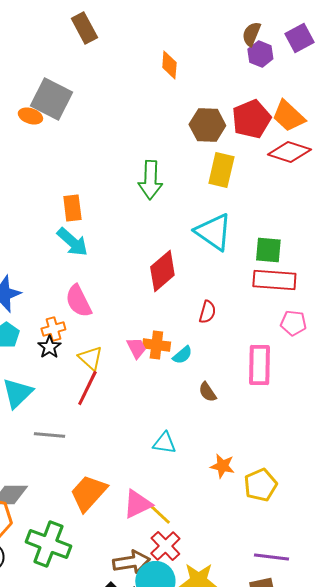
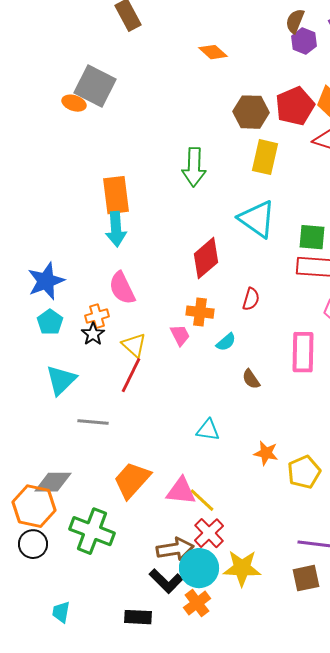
orange diamond: (169, 65) -> (213, 52), turned -52
orange rectangle: (72, 208) -> (116, 195), size x1.4
cyan arrow: (72, 242) -> (116, 229), turned 44
orange cross: (156, 345) -> (200, 312), moved
pink triangle: (137, 504) -> (181, 491), turned 32

